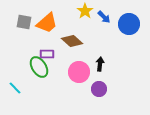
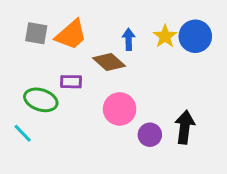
yellow star: (85, 11) -> (165, 36), moved
blue arrow: (104, 17) -> (129, 39), moved, turned -136
black arrow: (100, 64) -> (185, 127), moved, size x1.5
green ellipse: (39, 67) -> (41, 100), moved, turned -40

